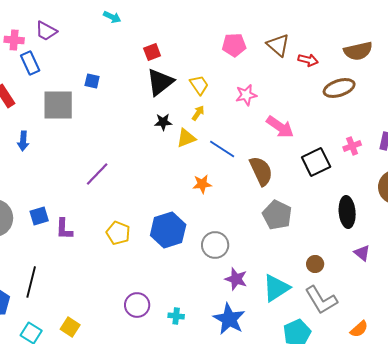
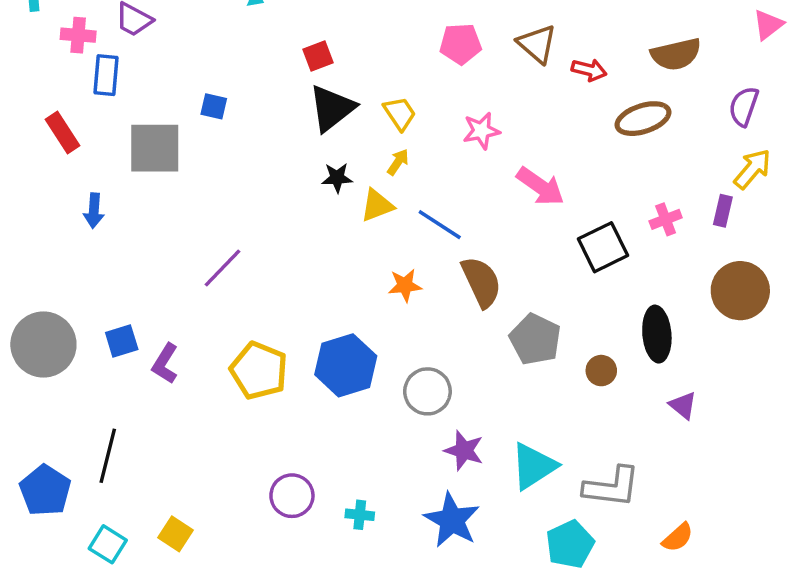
blue rectangle: (30, 63) -> (106, 75), turned 30
brown semicircle: (261, 171) -> (481, 282), moved
purple L-shape: (64, 229) -> (165, 364), turned 30
yellow pentagon: (118, 233) -> (259, 371), size x1.4
brown circle: (315, 264) -> (601, 371), moved
gray L-shape: (321, 300) -> (612, 487), turned -52

